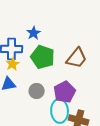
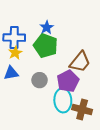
blue star: (34, 33) -> (47, 27), moved
brown trapezoid: (77, 58) -> (80, 62), moved

